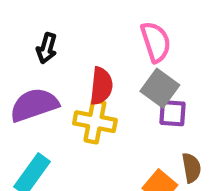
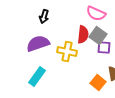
pink semicircle: (156, 42) -> (96, 14), turned 132
red semicircle: (101, 86) -> (83, 34), moved

